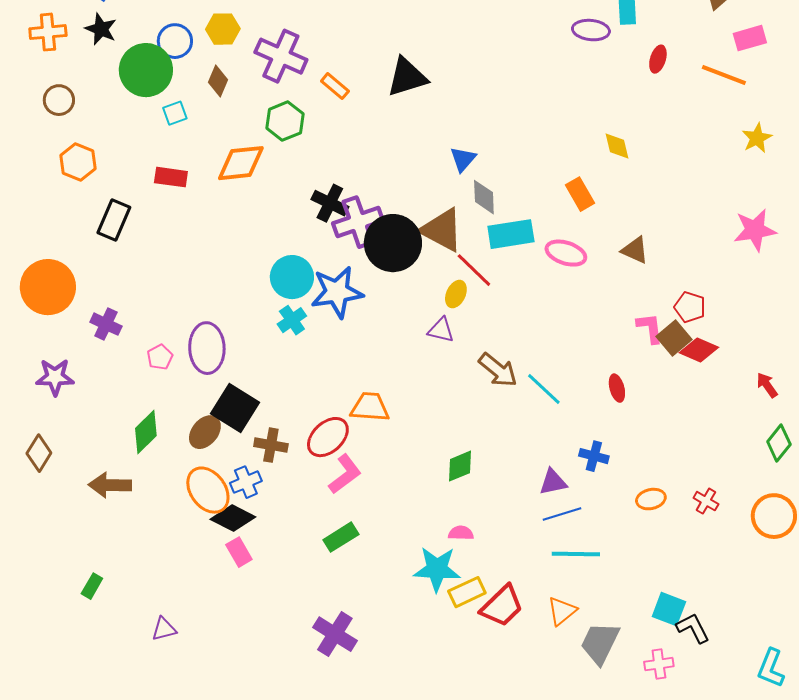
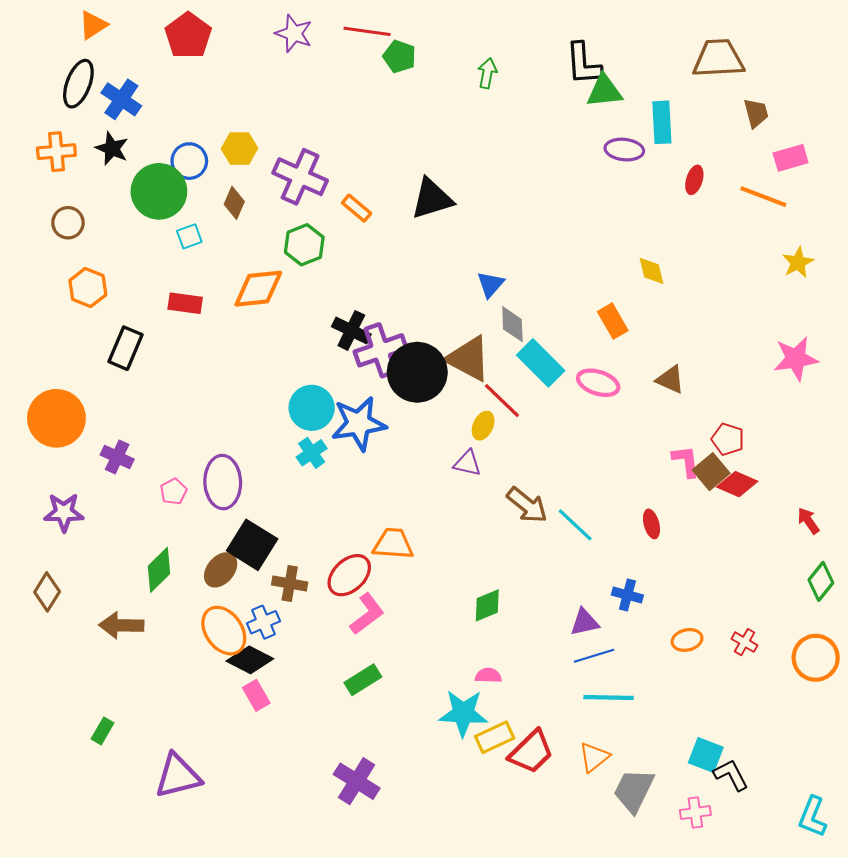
cyan rectangle: (511, 234) -> (541, 363), turned 54
purple triangle: (164, 629) -> (178, 776), size x1.8

